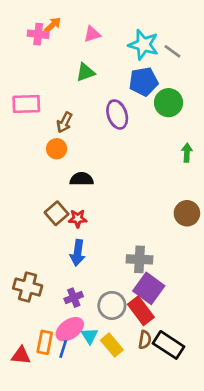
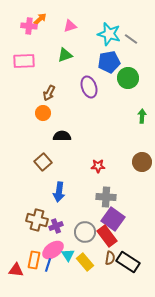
pink rectangle: (26, 104) -> (24, 61), moved
red star: (78, 219) -> (98, 166), moved
brown cross: (28, 287) -> (37, 220), moved

